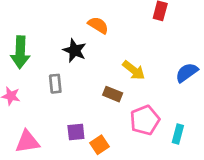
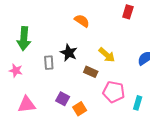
black star: (75, 50) -> (69, 53), moved
pink pentagon: (145, 120) -> (114, 92), turned 30
purple square: (76, 132) -> (63, 99), turned 32

